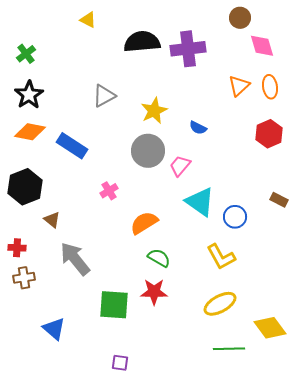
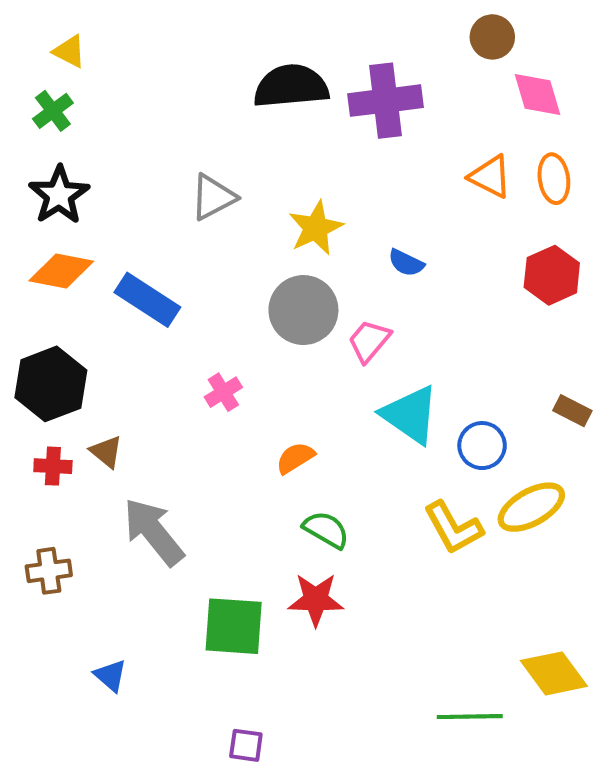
yellow triangle: (88, 20) -> (69, 51), moved
orange triangle: (239, 86) -> (490, 177), turned -50
orange semicircle: (144, 223) -> (295, 458), size x0.7
red cross: (17, 248) -> (53, 466), moved
yellow ellipse: (220, 304) -> (531, 507), moved
blue triangle: (54, 329) -> (110, 676), size x0.7

